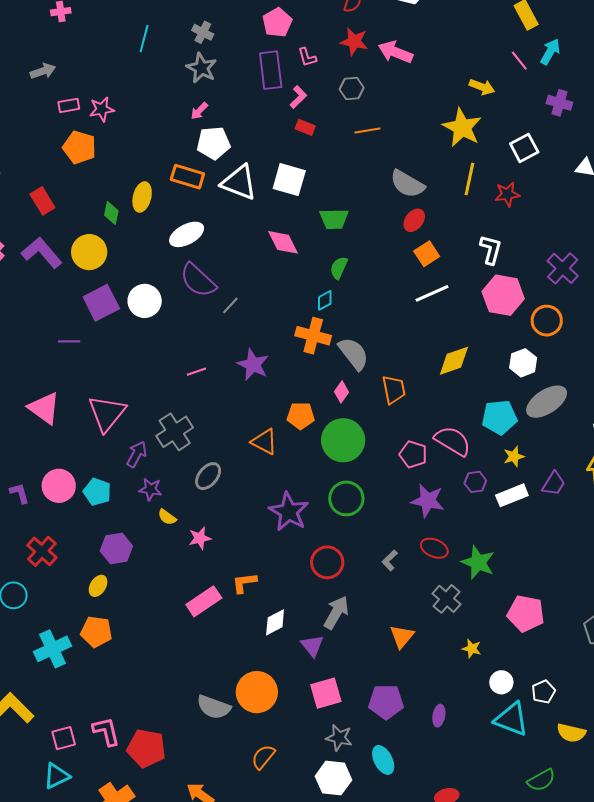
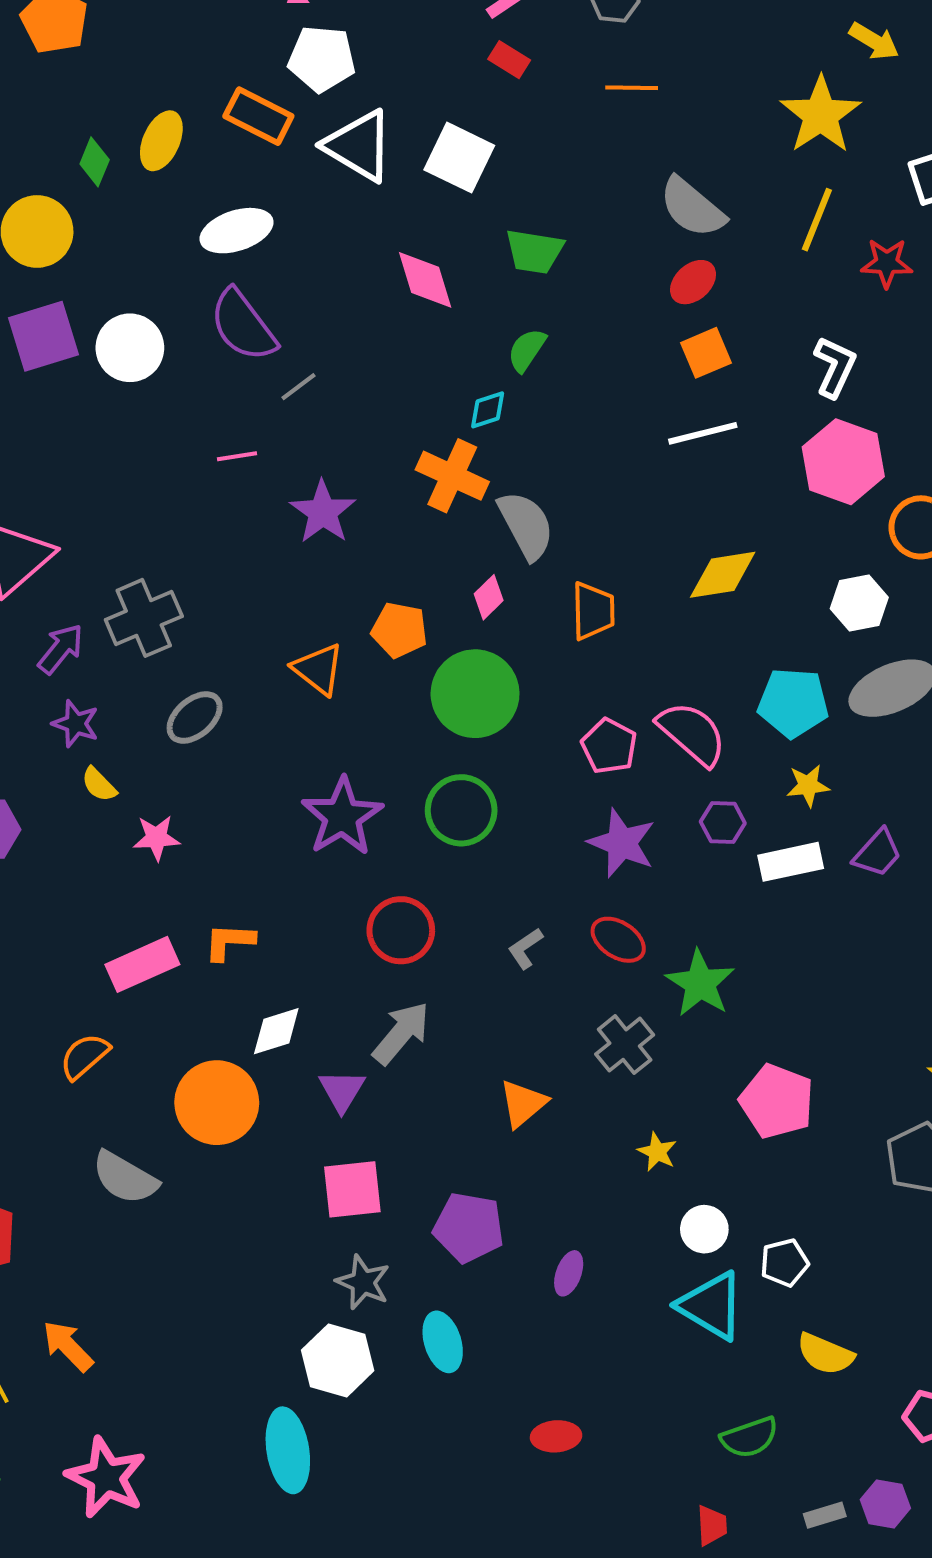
pink line: (196, 372) -> (237, 456), moved
orange circle: (257, 692) -> (217, 1103), moved
orange semicircle: (263, 757) -> (85, 1056), moved

